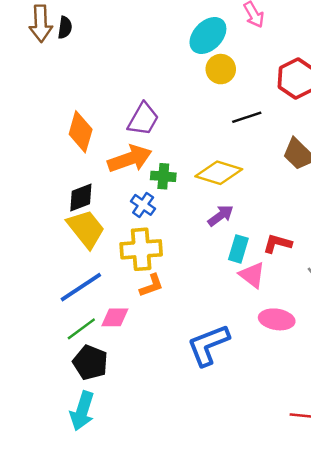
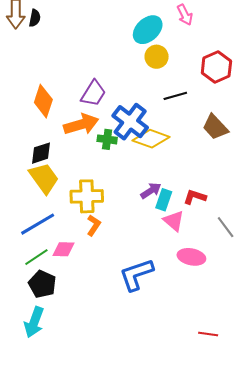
blue cross: (143, 205) -> (130, 122), moved, size x1.8
purple arrow: (221, 216) -> (151, 191), moved
orange L-shape: (151, 285) -> (94, 225), turned -40

